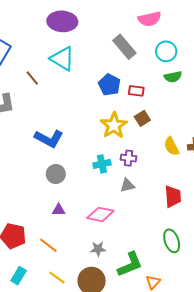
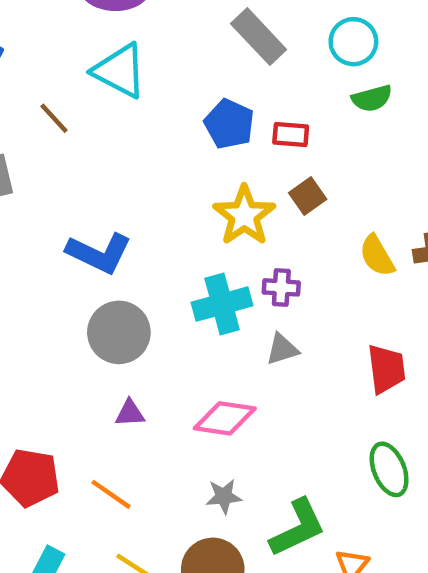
cyan cross: (102, 164) -> (222, 304), size x1.4
gray circle: (56, 174) -> (119, 332), size x1.4

